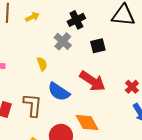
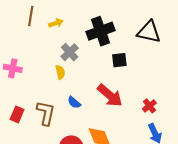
black cross: (76, 20) -> (100, 31), size x1.5
gray cross: (63, 41) -> (70, 52), moved
blue semicircle: (59, 92) -> (74, 102), size x0.6

